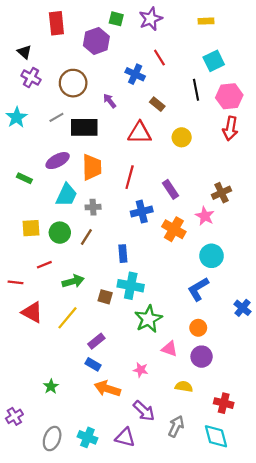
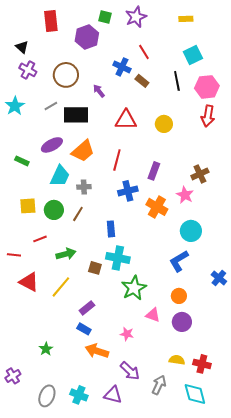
brown rectangle: (157, 104) -> (142, 81), moved
orange trapezoid: (92, 167) -> (83, 151), turned 50
purple rectangle: (171, 189) -> (154, 171), turned 54
yellow semicircle: (184, 386) -> (177, 360), moved

